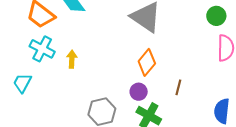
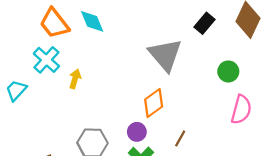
green circle: (216, 16) -> (228, 71), moved

